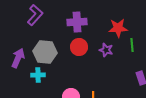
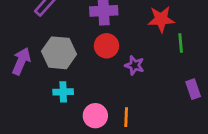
purple star: (106, 50) -> (134, 65), moved
cyan cross: (38, 75) -> (63, 92), moved

